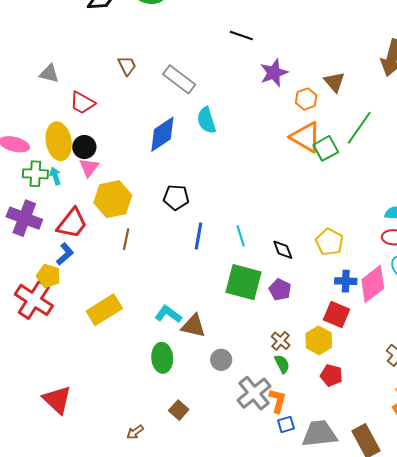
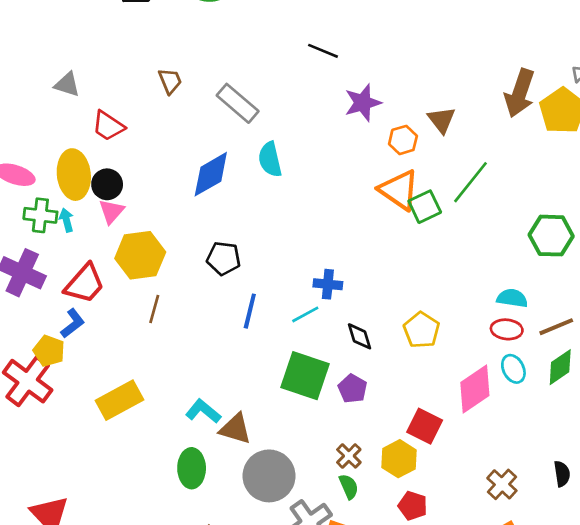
cyan line: (241, 236) -> (305, 314), turned 75
blue cross: (346, 281) -> (328, 284), moved
gray circle: (221, 360) -> (269, 476), size x1.8

